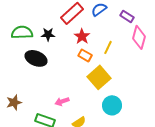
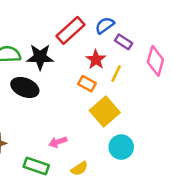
purple rectangle: (127, 16) -> (124, 42), moved
black star: (48, 34) -> (40, 57), size x1.5
red star: (82, 36) -> (96, 60), moved

